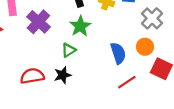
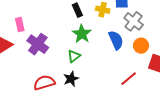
gray cross: (152, 18) -> (134, 21), moved
purple cross: (38, 22) -> (38, 44), moved
blue semicircle: (118, 53) -> (116, 40), moved

